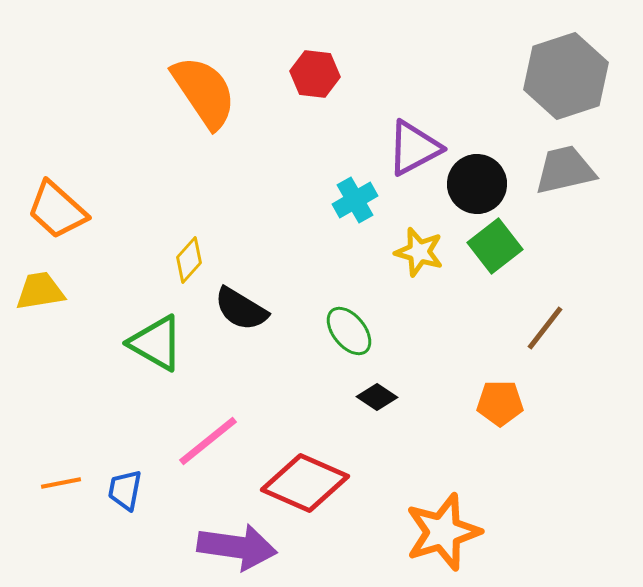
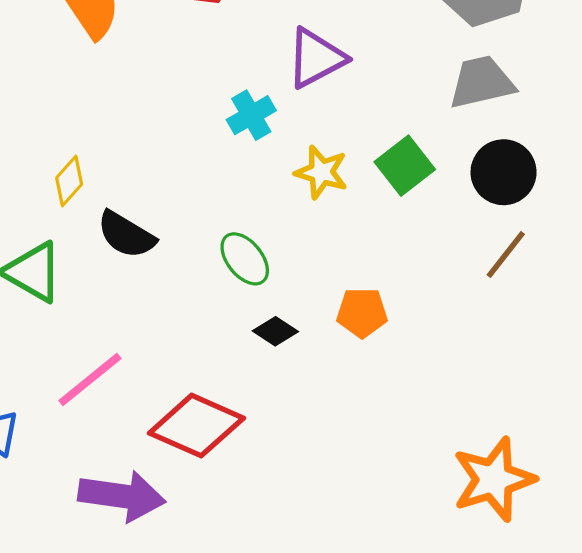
black circle: (477, 184) -> (504, 172), moved
brown line: (545, 328) -> (506, 254), moved
orange pentagon: (500, 403) -> (362, 313), moved
orange star: (443, 532) -> (494, 479), moved

